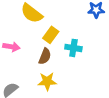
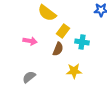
yellow star: (47, 81) -> (74, 71), moved

